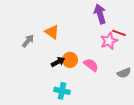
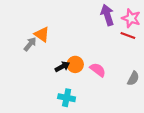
orange triangle: (52, 32) -> (42, 34), moved
pink star: (109, 41) -> (131, 18), moved, turned -30
gray semicircle: (124, 73) -> (133, 78), turned -40

